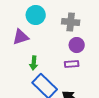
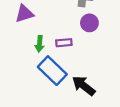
purple rectangle: (72, 64) -> (64, 43), moved

